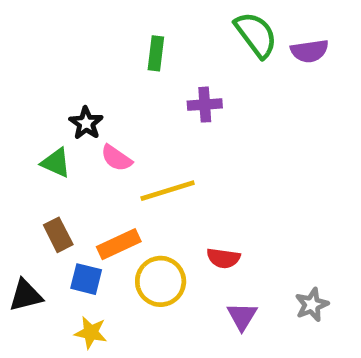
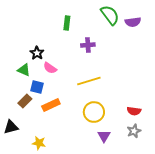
yellow line: (168, 191) -> (89, 81), moved
brown rectangle: (58, 235) -> (25, 101), turned 72
red semicircle: (223, 258) -> (134, 111), moved
blue square: (86, 279) -> (37, 87), moved
yellow circle: (161, 281) -> (94, 112), moved

